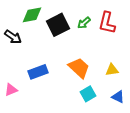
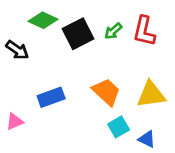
green diamond: (32, 15) -> (43, 20), turned 35
yellow triangle: (112, 70) -> (151, 95), size x1.6
blue triangle: (118, 97) -> (147, 139), moved

